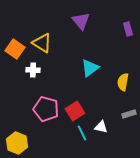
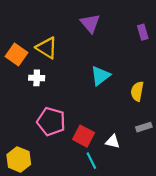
red square: (75, 111) -> (84, 136), moved, turned -30
cyan line: (82, 133) -> (91, 161), moved

